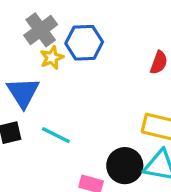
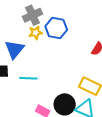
cyan line: (56, 135) -> (28, 78), turned -36

